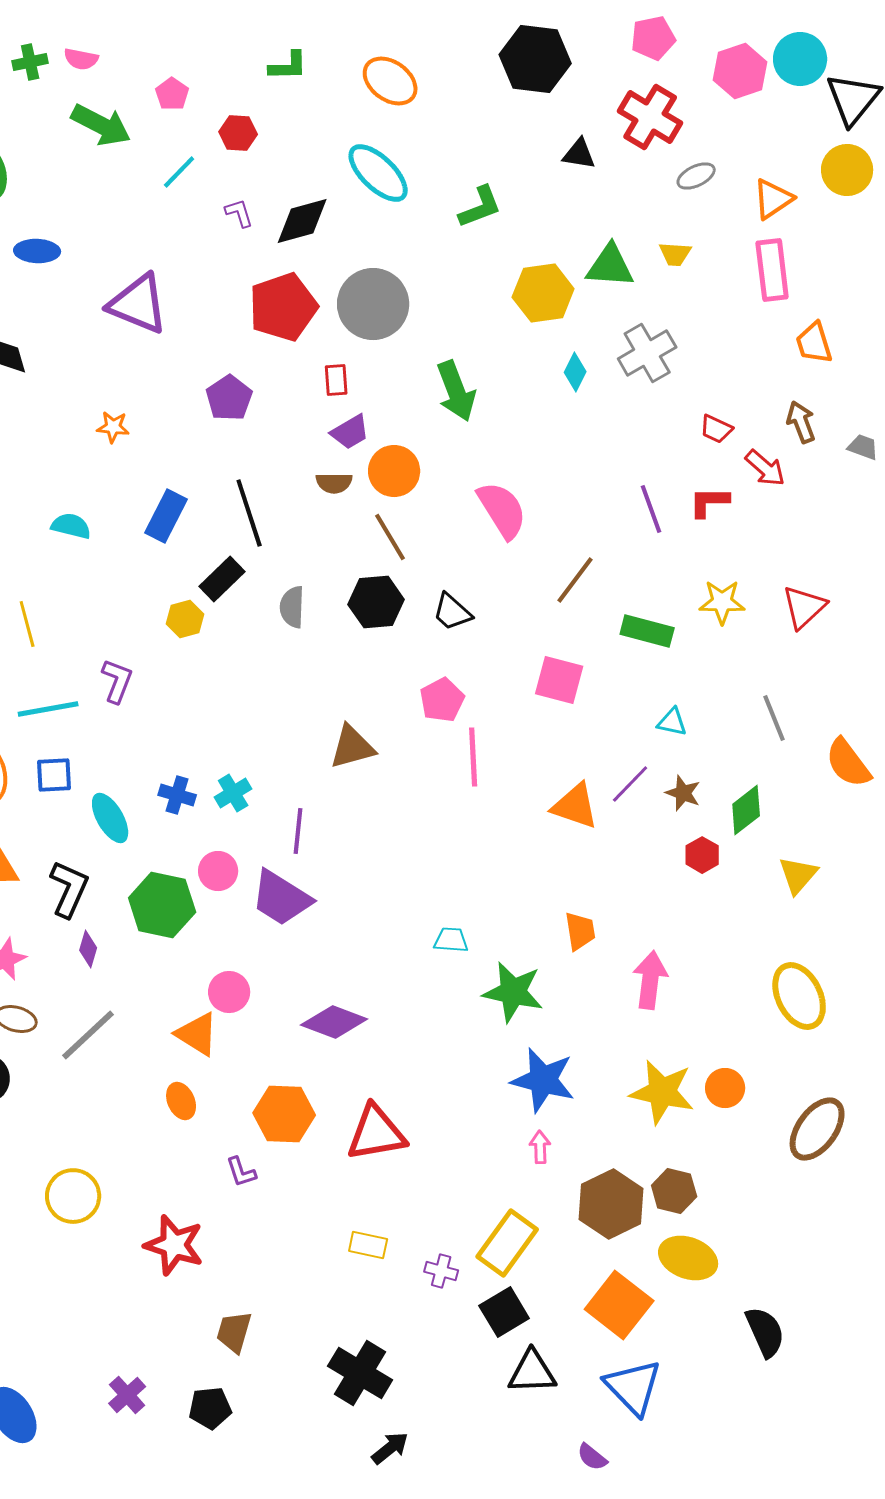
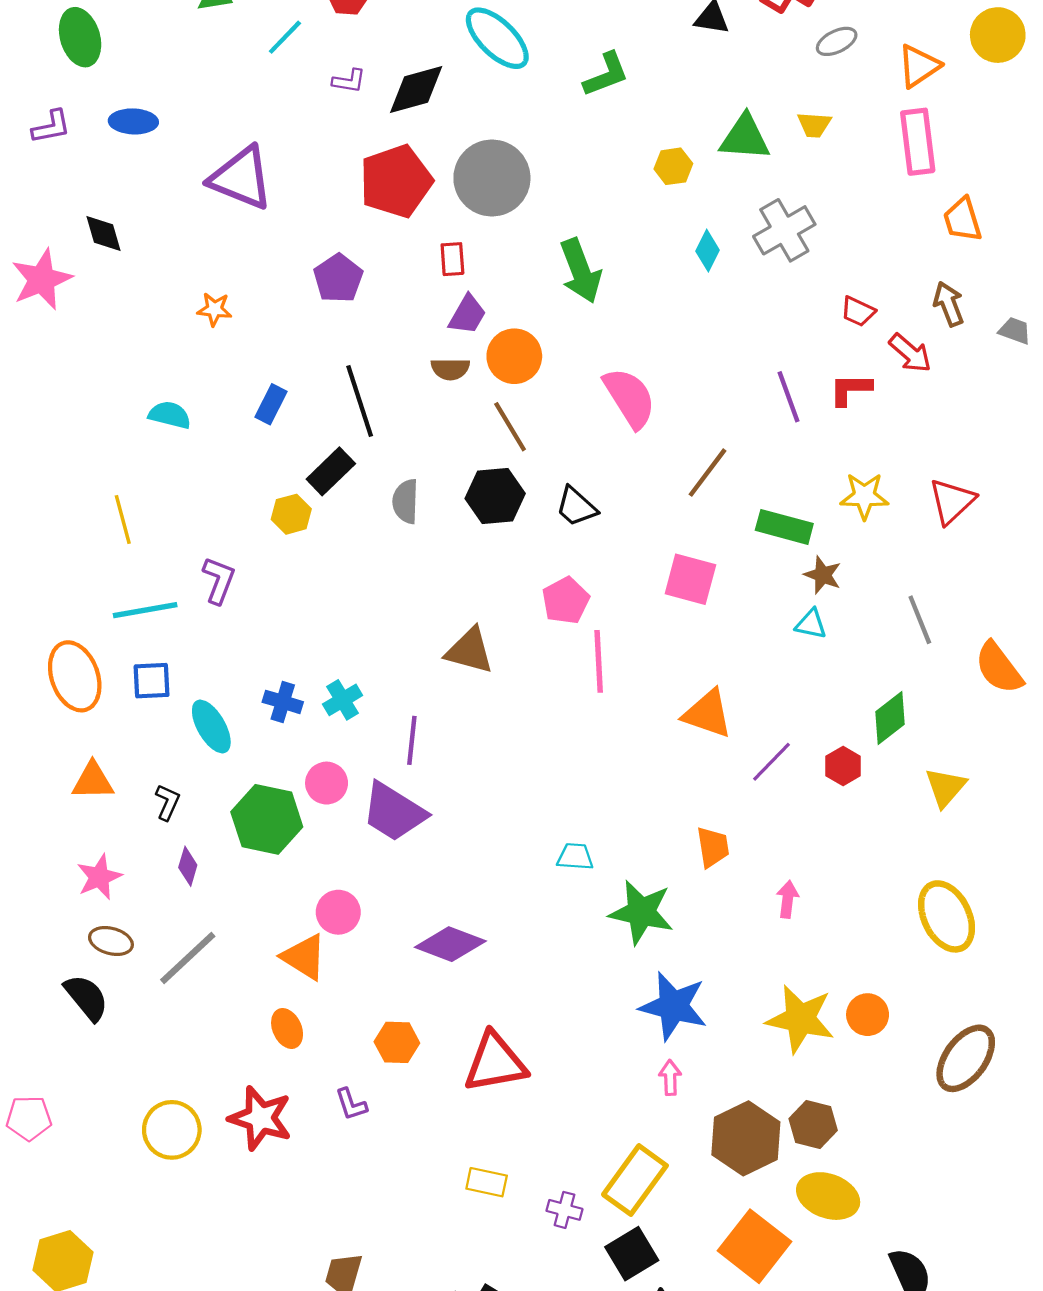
purple L-shape: (239, 213) -> (349, 81), turned 116
yellow hexagon: (543, 293) -> (673, 166), size x0.6
purple trapezoid: (350, 432) -> (467, 315), turned -30
blue rectangle: (166, 516) -> (271, 404), size x0.7
brown triangle: (352, 747) -> (470, 651), turned 30
purple line: (630, 784) -> (772, 762), moved
brown star: (683, 793) -> (823, 575), moved
black L-shape: (69, 889) -> (168, 802), size x0.6
pink arrow: (650, 980) -> (788, 899), size x0.6
orange hexagon: (284, 1114) -> (397, 1042), size x0.7
red star: (174, 1245) -> (260, 1118), moved

